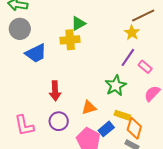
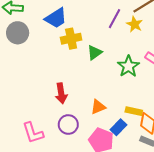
green triangle: (78, 23) -> (95, 53), moved
blue trapezoid: (36, 53) -> (56, 18), moved
purple line: (128, 57) -> (114, 19), moved
green star: (116, 86) -> (128, 66), moved

